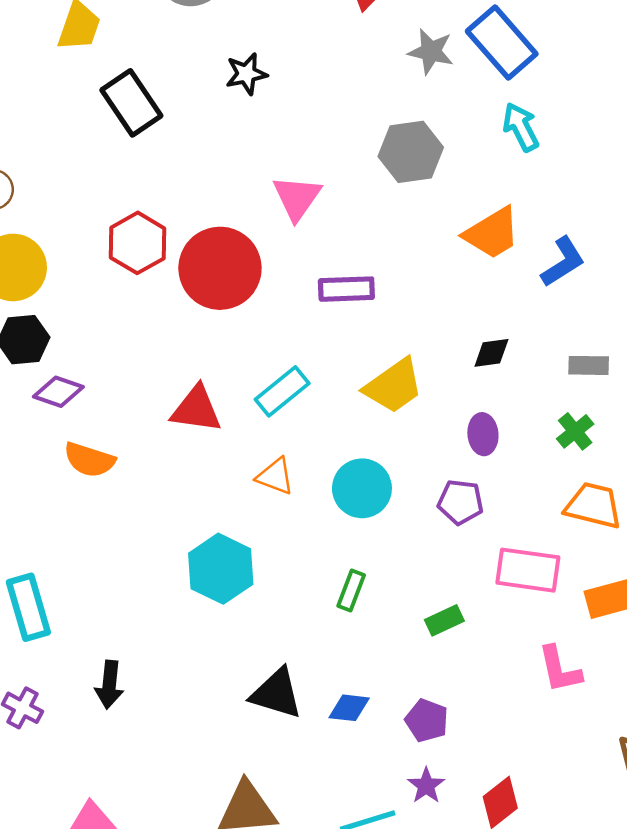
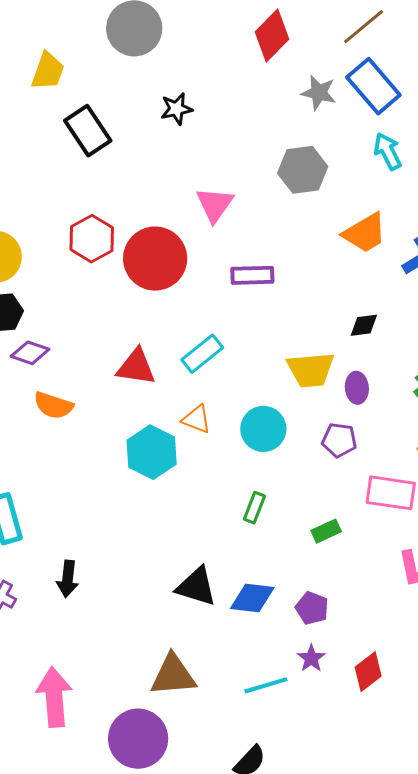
yellow trapezoid: (394, 386) -> (311, 370), moved, turned 30
cyan hexagon: (221, 569) -> (152, 452), moved
blue diamond: (349, 708) -> (252, 598), size x1.4

